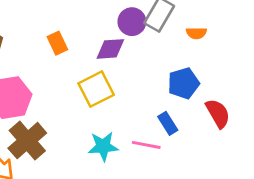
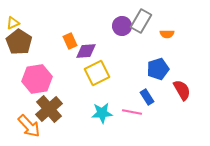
purple diamond: (110, 49) -> (86, 51), moved

